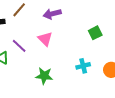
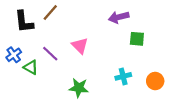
purple arrow: (52, 14) -> (119, 17), moved
green square: (95, 33) -> (137, 39), turned 32

